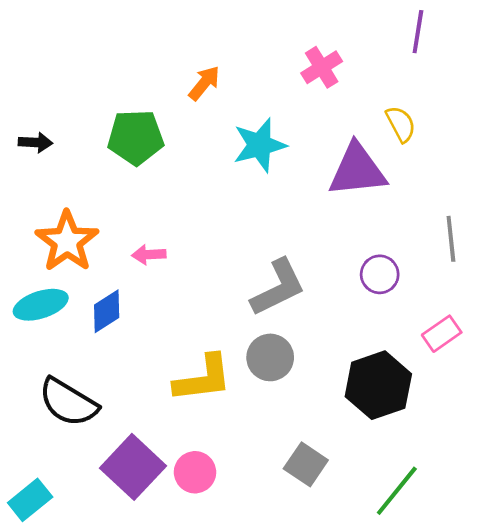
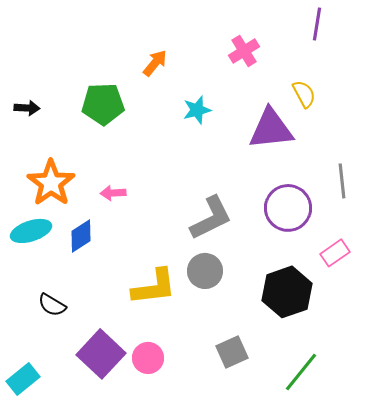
cyan star: (260, 145) -> (197, 110), size x0.7
purple circle: (380, 274) -> (288, 208), size x1.6
black semicircle: (68, 402) -> (52, 305), size x0.6
gray square: (306, 464) -> (232, 352), turned 32

